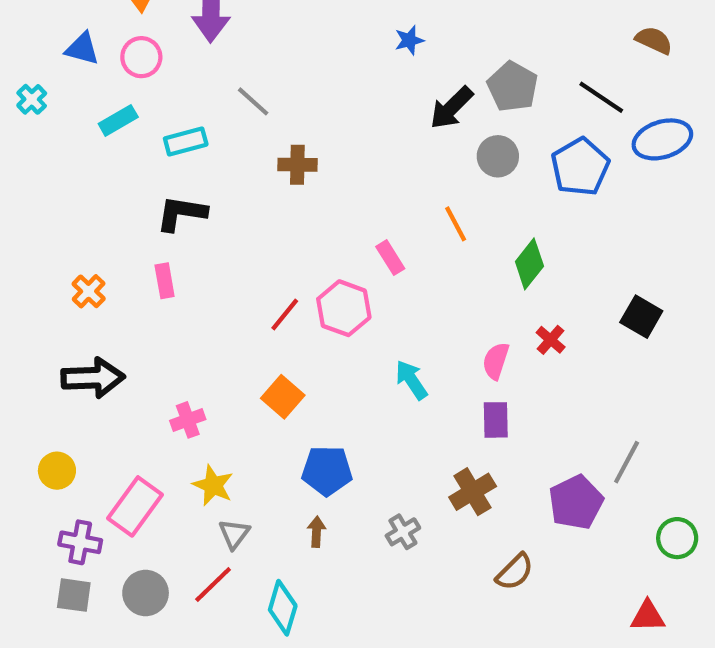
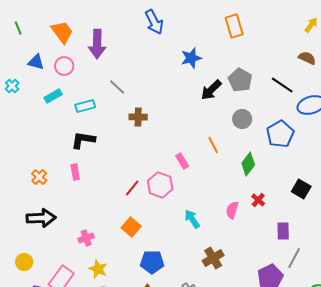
blue star: (409, 40) -> (191, 58), size x1.5
gray circle: (498, 156) -> (242, 119), moved
blue pentagon: (580, 167) -> (280, 134), moved
purple rectangle: (496, 420) -> (283, 231), moved
brown cross: (473, 492) -> (213, 258), moved

